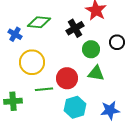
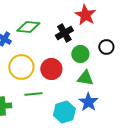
red circle: (67, 78) -> (51, 69), moved
blue star: (110, 110) -> (88, 102), moved, turned -30

